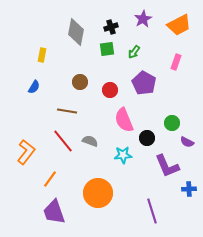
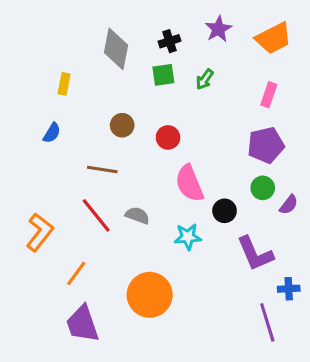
purple pentagon: (144, 83) -> (266, 145), moved, turned 30
purple semicircle: (187, 142) -> (289, 205), moved, turned -80
purple line: (152, 211) -> (267, 322), moved

